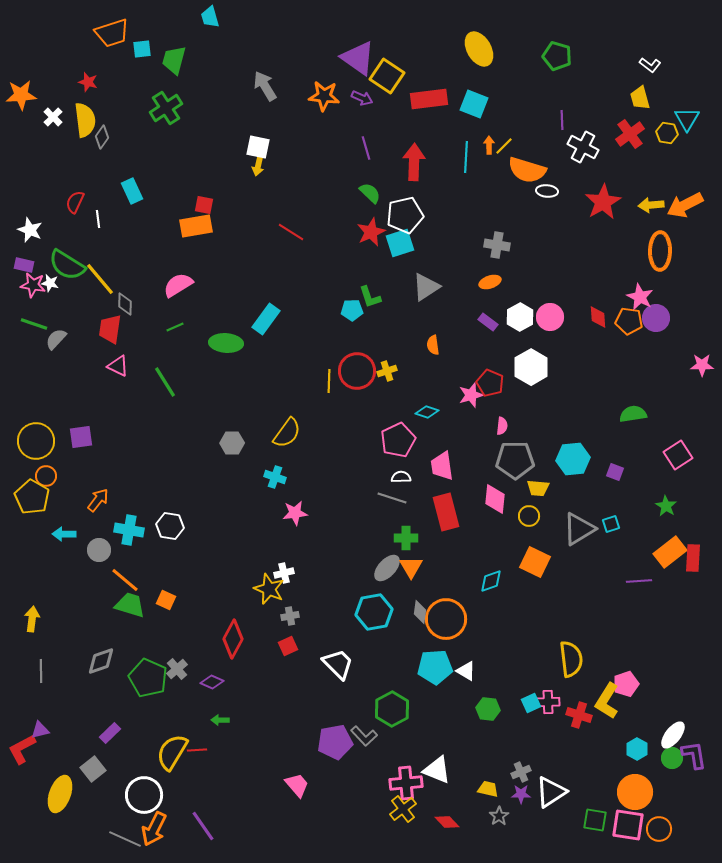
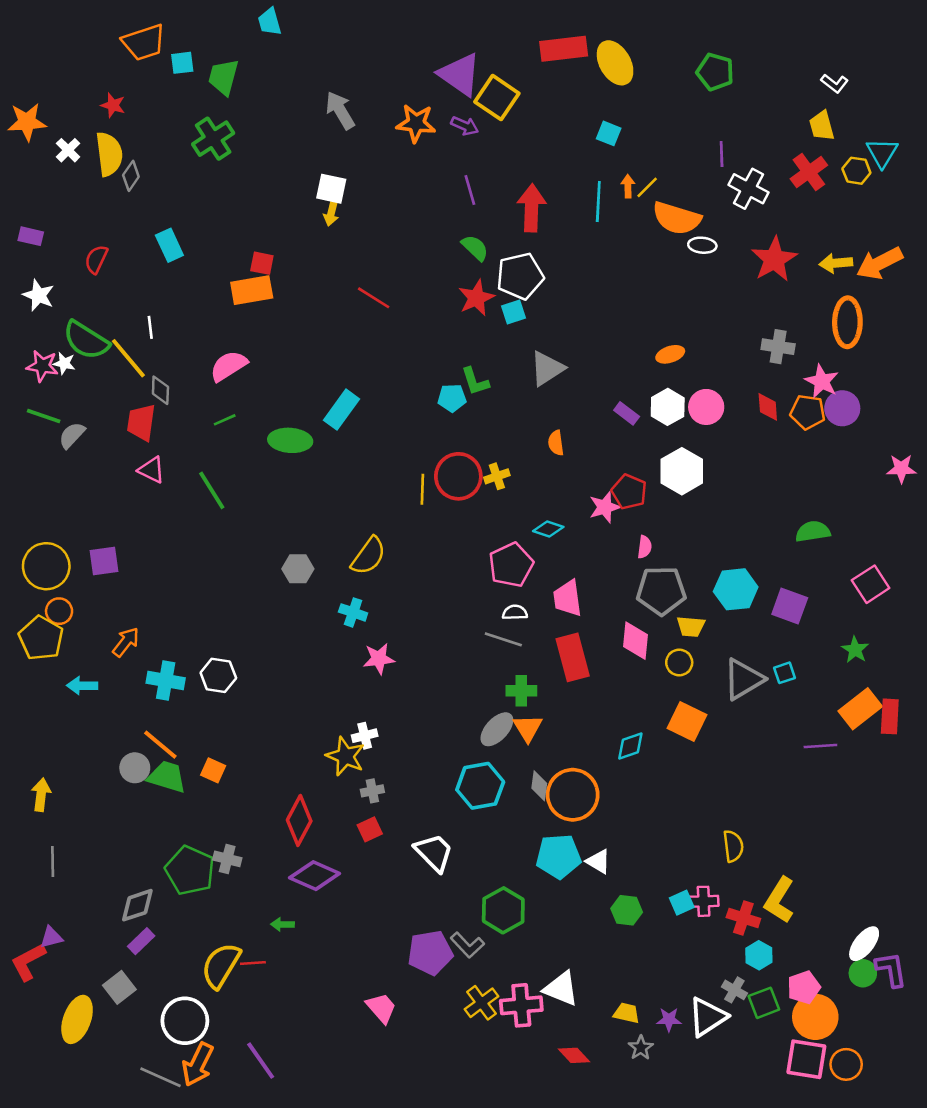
red rectangle: (429, 99) -> (564, 49), moved
cyan square: (474, 104) -> (609, 133), size x0.7
white line: (98, 219) -> (150, 327), moved
cyan square: (400, 243) -> (514, 312), size x0.7
gray cross: (497, 245) -> (778, 347), moved
purple rectangle: (24, 265) -> (31, 236), moved
orange ellipse: (490, 282) -> (670, 354), moved
purple square: (615, 472) -> (790, 606), size x1.6
gray circle: (99, 550) -> (135, 768), moved
yellow semicircle: (571, 659) -> (733, 846), size x0.7
gray diamond: (101, 661) -> (137, 905), moved
gray cross: (177, 669) -> (227, 859), turned -35
purple diamond: (212, 682) -> (315, 876), moved, size x1.6
pink pentagon: (626, 684) -> (804, 987), moved
cyan hexagon: (637, 749) -> (759, 955), moved
gray cross: (521, 772) -> (734, 990), moved, turned -36
yellow cross: (403, 809) -> (481, 1003), moved
green square: (595, 820) -> (764, 1003), moved, turned -30

